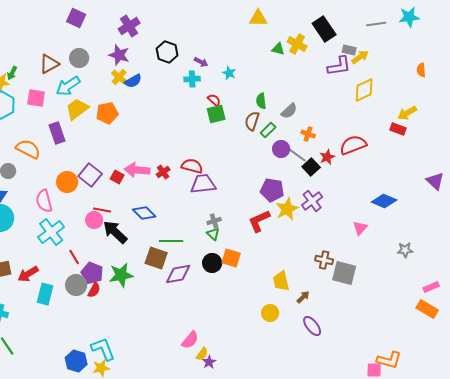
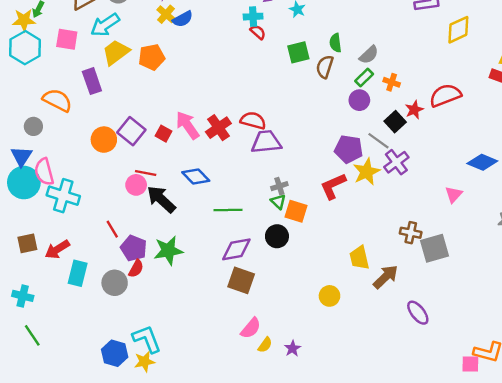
red semicircle: (214, 100) -> (258, 32), moved
green square: (216, 114) -> (298, 52), moved
green rectangle: (268, 130) -> (364, 77), moved
gray line: (297, 155) -> (378, 141), moved
pink arrow: (137, 170) -> (187, 125), turned 50
red cross: (163, 172) -> (218, 128), size x1.5
pink semicircle: (44, 201) -> (44, 172), moved
cyan cross: (51, 232) -> (63, 196), moved, turned -36
brown square: (156, 258) -> (241, 280), moved
orange square: (231, 258) -> (296, 211), moved
gray square: (344, 273) -> (435, 248), turned -30
gray circle: (76, 285) -> (115, 283), moved
brown arrow: (303, 297) -> (386, 277), size x1.6
yellow circle: (270, 313) -> (329, 296), moved
purple ellipse: (312, 326) -> (418, 313), moved
purple star: (209, 362) -> (292, 348), moved

